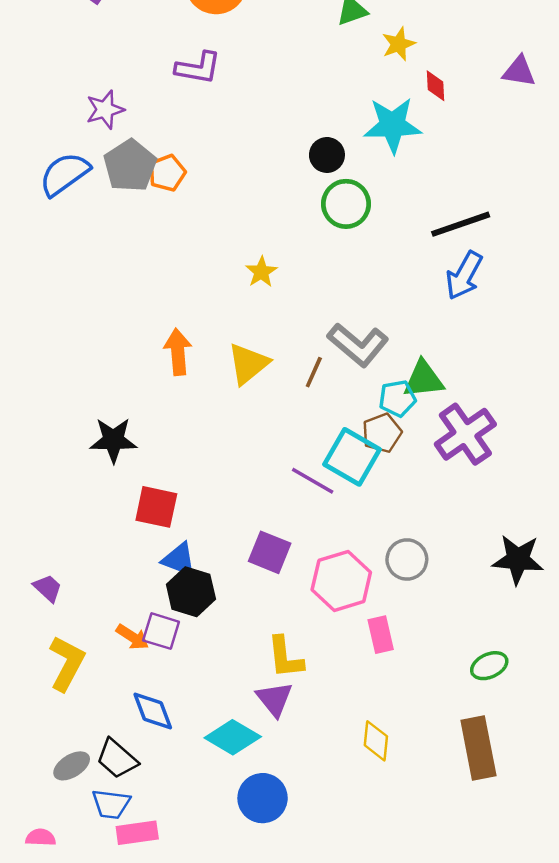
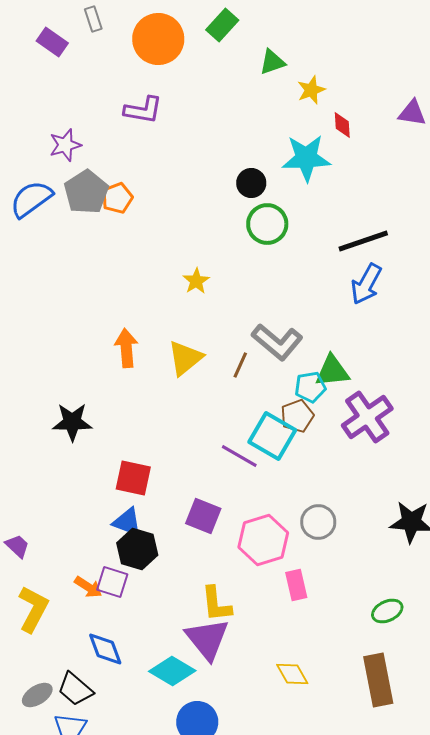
red square: (156, 507) -> (133, 478), moved
purple triangle: (274, 699) -> (207, 639), size x1.4
yellow diamond: (376, 741) -> (292, 674), turned -36

